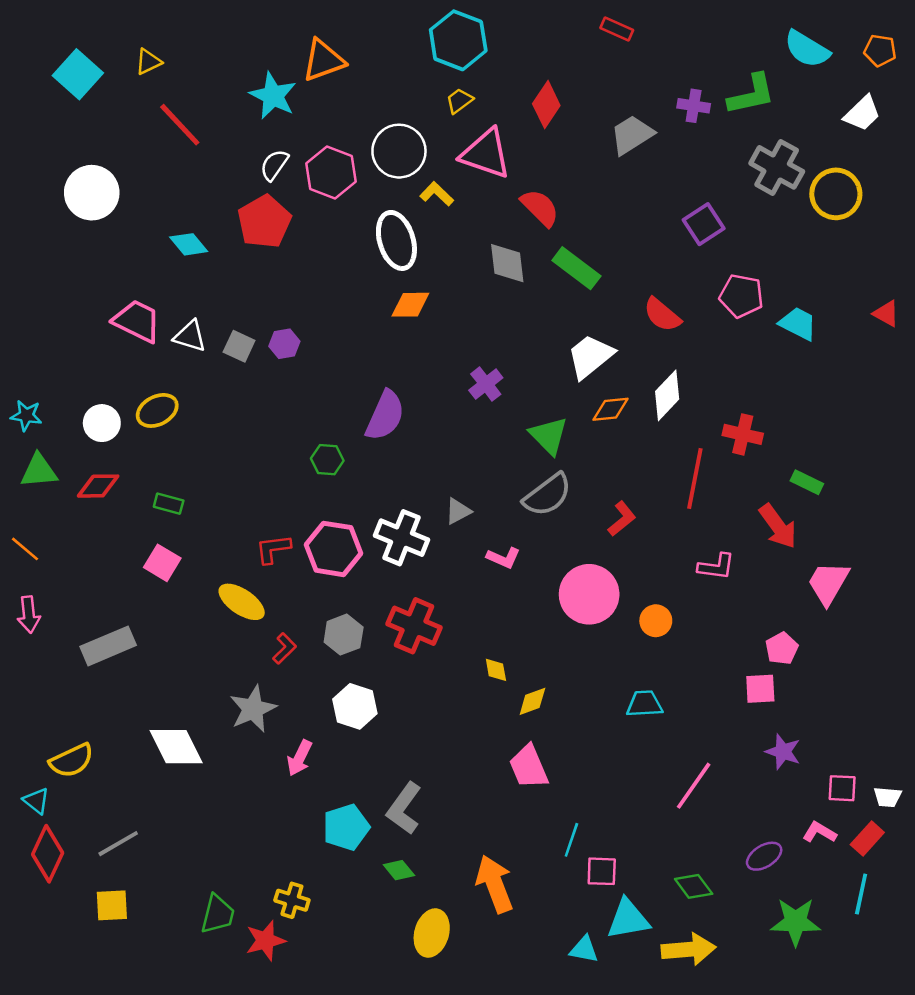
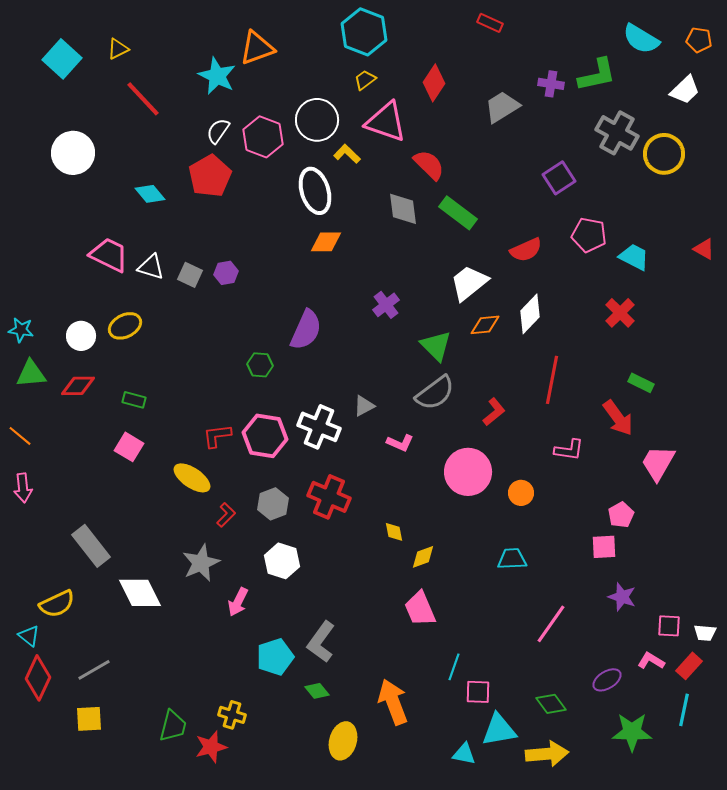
red semicircle: (662, 315) -> (526, 250), turned -64
red cross: (743, 434) -> (620, 313), moved, turned 32
gray rectangle: (108, 646) -> (91, 546), moved, turned 75

